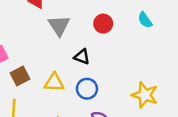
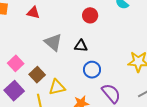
gray triangle: (59, 26) -> (53, 42), moved
yellow triangle: (54, 82) -> (57, 87), moved

